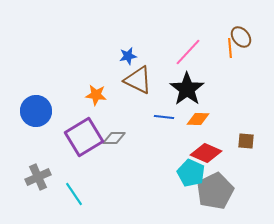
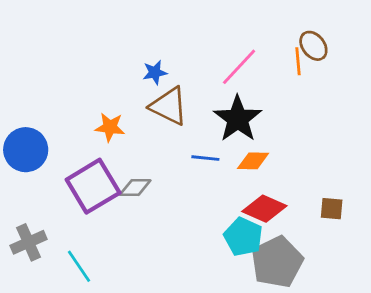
brown square: (246, 141) -> (332, 209), moved

